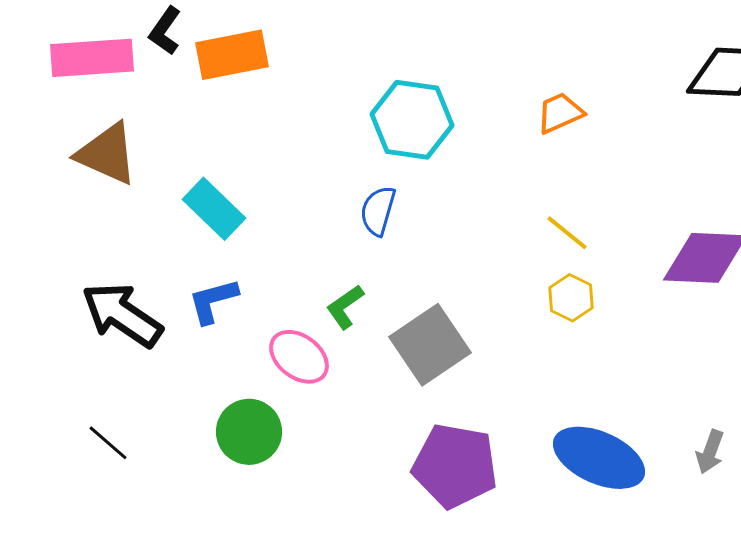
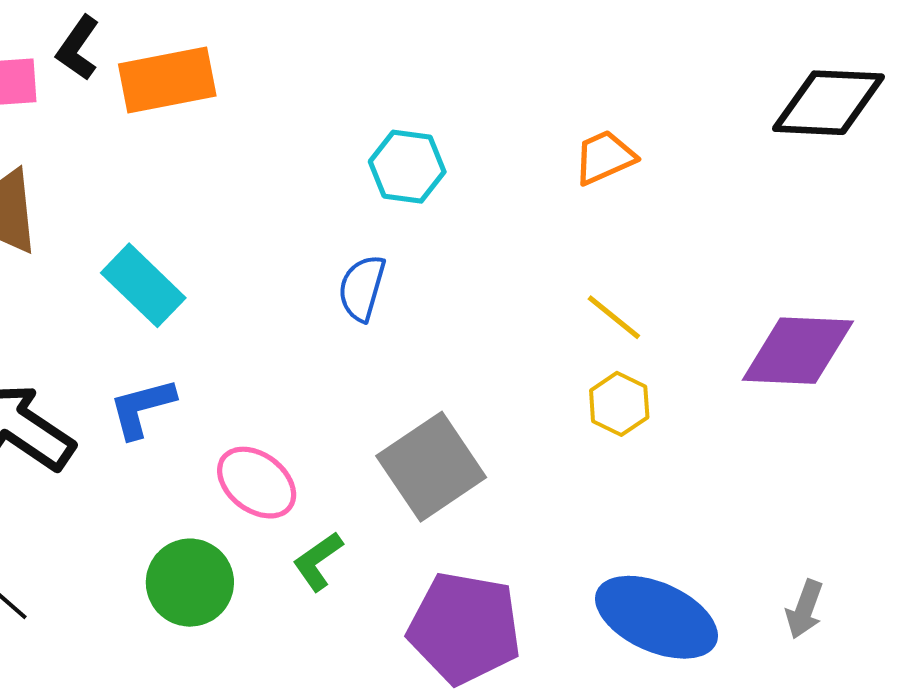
cyan hexagon: (412, 120) -> (407, 167), size x0.7
green L-shape: (345, 307) -> (318, 561), moved

